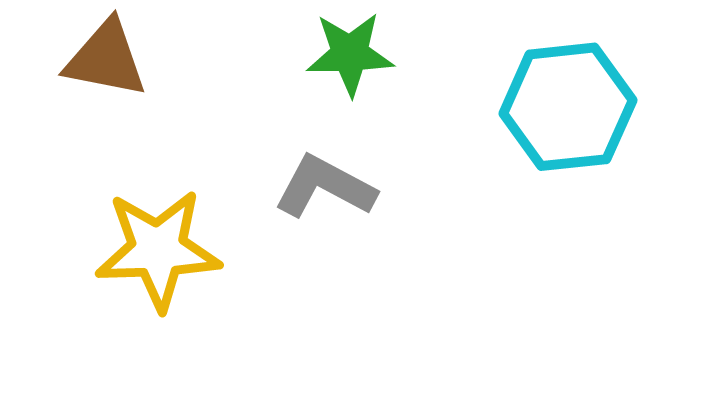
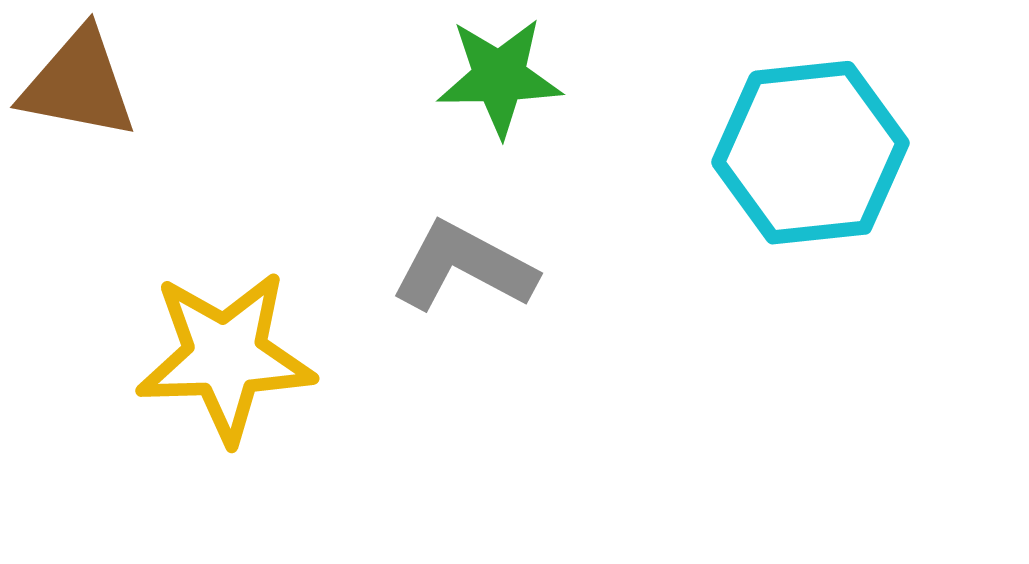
brown triangle: (106, 59) -> (78, 84), moved

